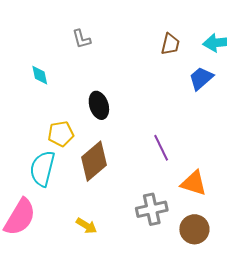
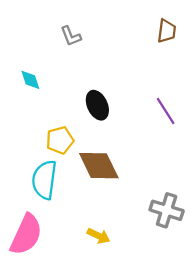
purple line: (161, 148) -> (166, 111), moved
brown diamond: (94, 161) -> (99, 166), turned -69
gray cross: (152, 209) -> (167, 210), turned 36

